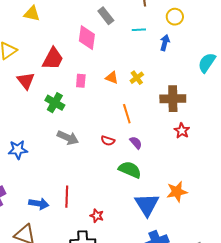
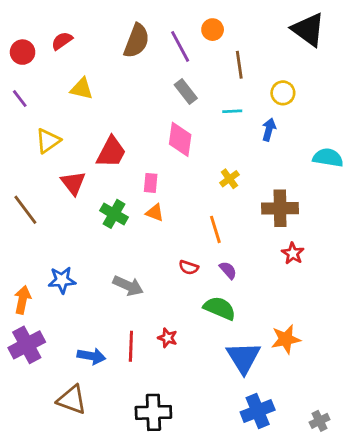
pink diamond: (87, 38) -> (180, 139), moved
cyan semicircle: (207, 63) -> (328, 158), turned 65
orange triangle: (112, 78) -> (155, 213), moved
gray arrow: (68, 138) -> (128, 286), moved
red star: (97, 216) -> (167, 338), moved

